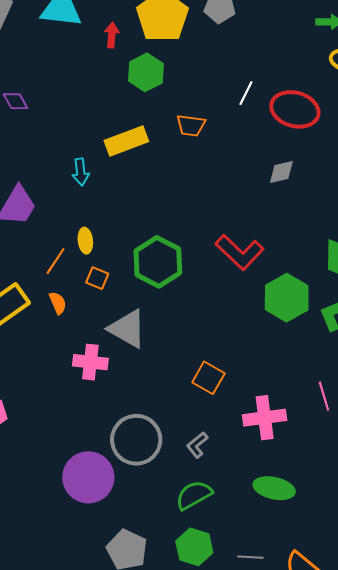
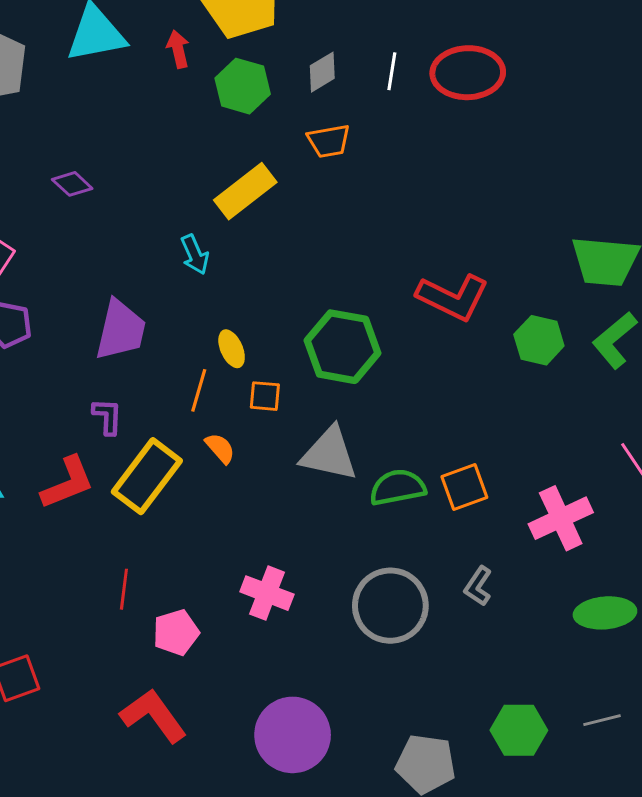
gray diamond: (281, 172) -> (322, 72), moved
green hexagon: (287, 298) -> (539, 340), size x0.7
pink cross: (90, 362) -> (267, 593), moved, turned 32
orange square: (208, 378) -> (464, 487), turned -32
purple circle: (88, 477) -> (293, 735), moved
green semicircle: (194, 495) -> (398, 487), moved, turned 36

